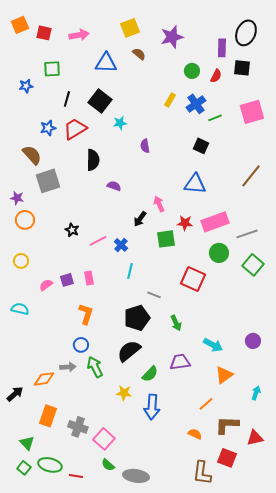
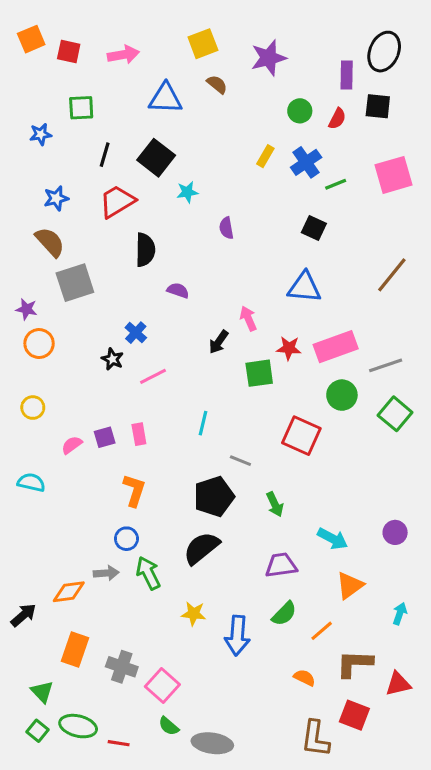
blue star: (48, 128) -> (56, 198), moved
blue cross: (121, 245) -> (136, 333), moved
green semicircle: (150, 374) -> (284, 614), moved

